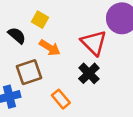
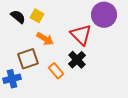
black semicircle: (17, 35) -> (18, 17), moved
orange rectangle: (61, 99) -> (56, 71), moved

